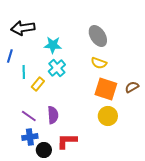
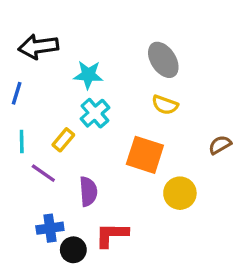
cyan line: (24, 72) -> (22, 141), moved
orange square: (106, 89) -> (145, 155), moved
purple line: (29, 116) -> (43, 173), moved

